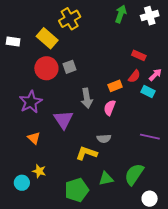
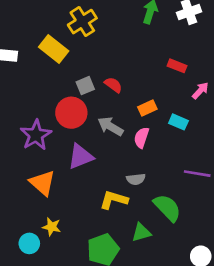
red circle: (46, 68) -> (71, 113), moved
red semicircle: (134, 76) -> (113, 85), moved, turned -88
cyan rectangle: (148, 92) -> (178, 122), moved
gray arrow: (87, 98) -> (110, 126), turned 132
purple triangle: (63, 120) -> (81, 157), turned 45
orange triangle: (34, 138) -> (42, 183), size x1.5
green semicircle: (134, 174) -> (167, 208), moved, turned 105

